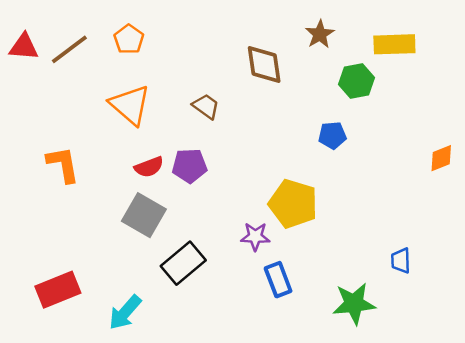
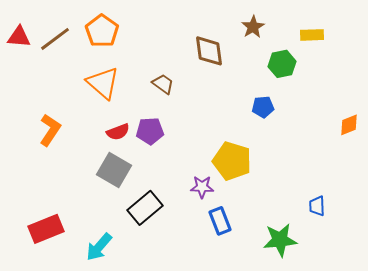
orange pentagon: (129, 39) -> (102, 31), size x1.4
yellow rectangle: (394, 44) -> (312, 35), size x0.7
orange L-shape: (63, 164) -> (50, 130), turned 44

